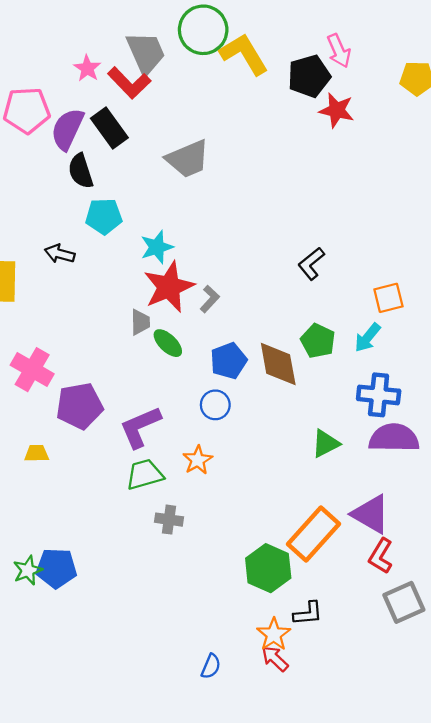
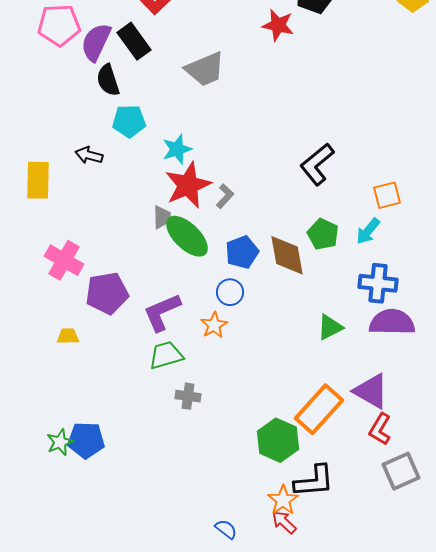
red star: (337, 110) -> (278, 25), moved
black L-shape: (311, 264) -> (317, 164), size x1.4
green ellipse: (168, 343) -> (187, 236), size x1.6
orange star: (198, 460) -> (214, 325), moved
black L-shape: (308, 613) -> (314, 481), size x1.5
blue semicircle: (211, 666) -> (226, 529), turned -75

